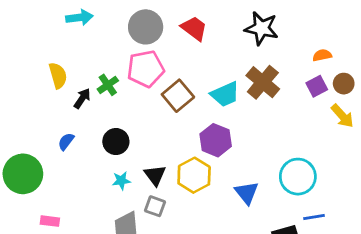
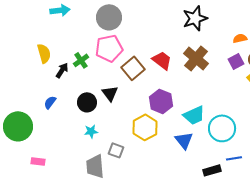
red trapezoid: (194, 28) -> (162, 60), moved
black star: (261, 28) -> (195, 18), turned -30
cyan trapezoid: (225, 94) -> (194, 115), moved
black triangle: (155, 175) -> (110, 93), moved

